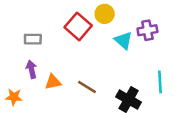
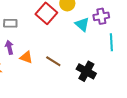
orange triangle: (53, 82) -> (26, 57), turned 32
cyan line: (160, 82) -> (111, 42), moved

